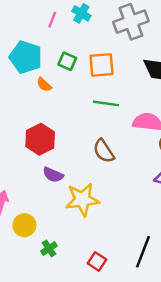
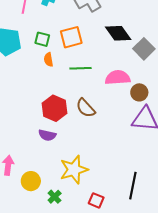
orange semicircle: (44, 85) -> (48, 60), moved, turned 48
red hexagon: (40, 139) -> (54, 108), moved
yellow star: (82, 200) -> (74, 170), moved

